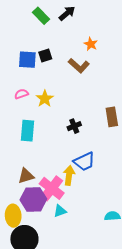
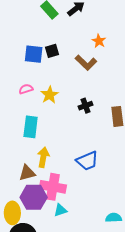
black cross: (74, 126) -> (85, 106), moved
yellow arrow: (69, 175) -> (43, 157), moved
pink cross: (52, 188) -> (53, 187), turned -30

